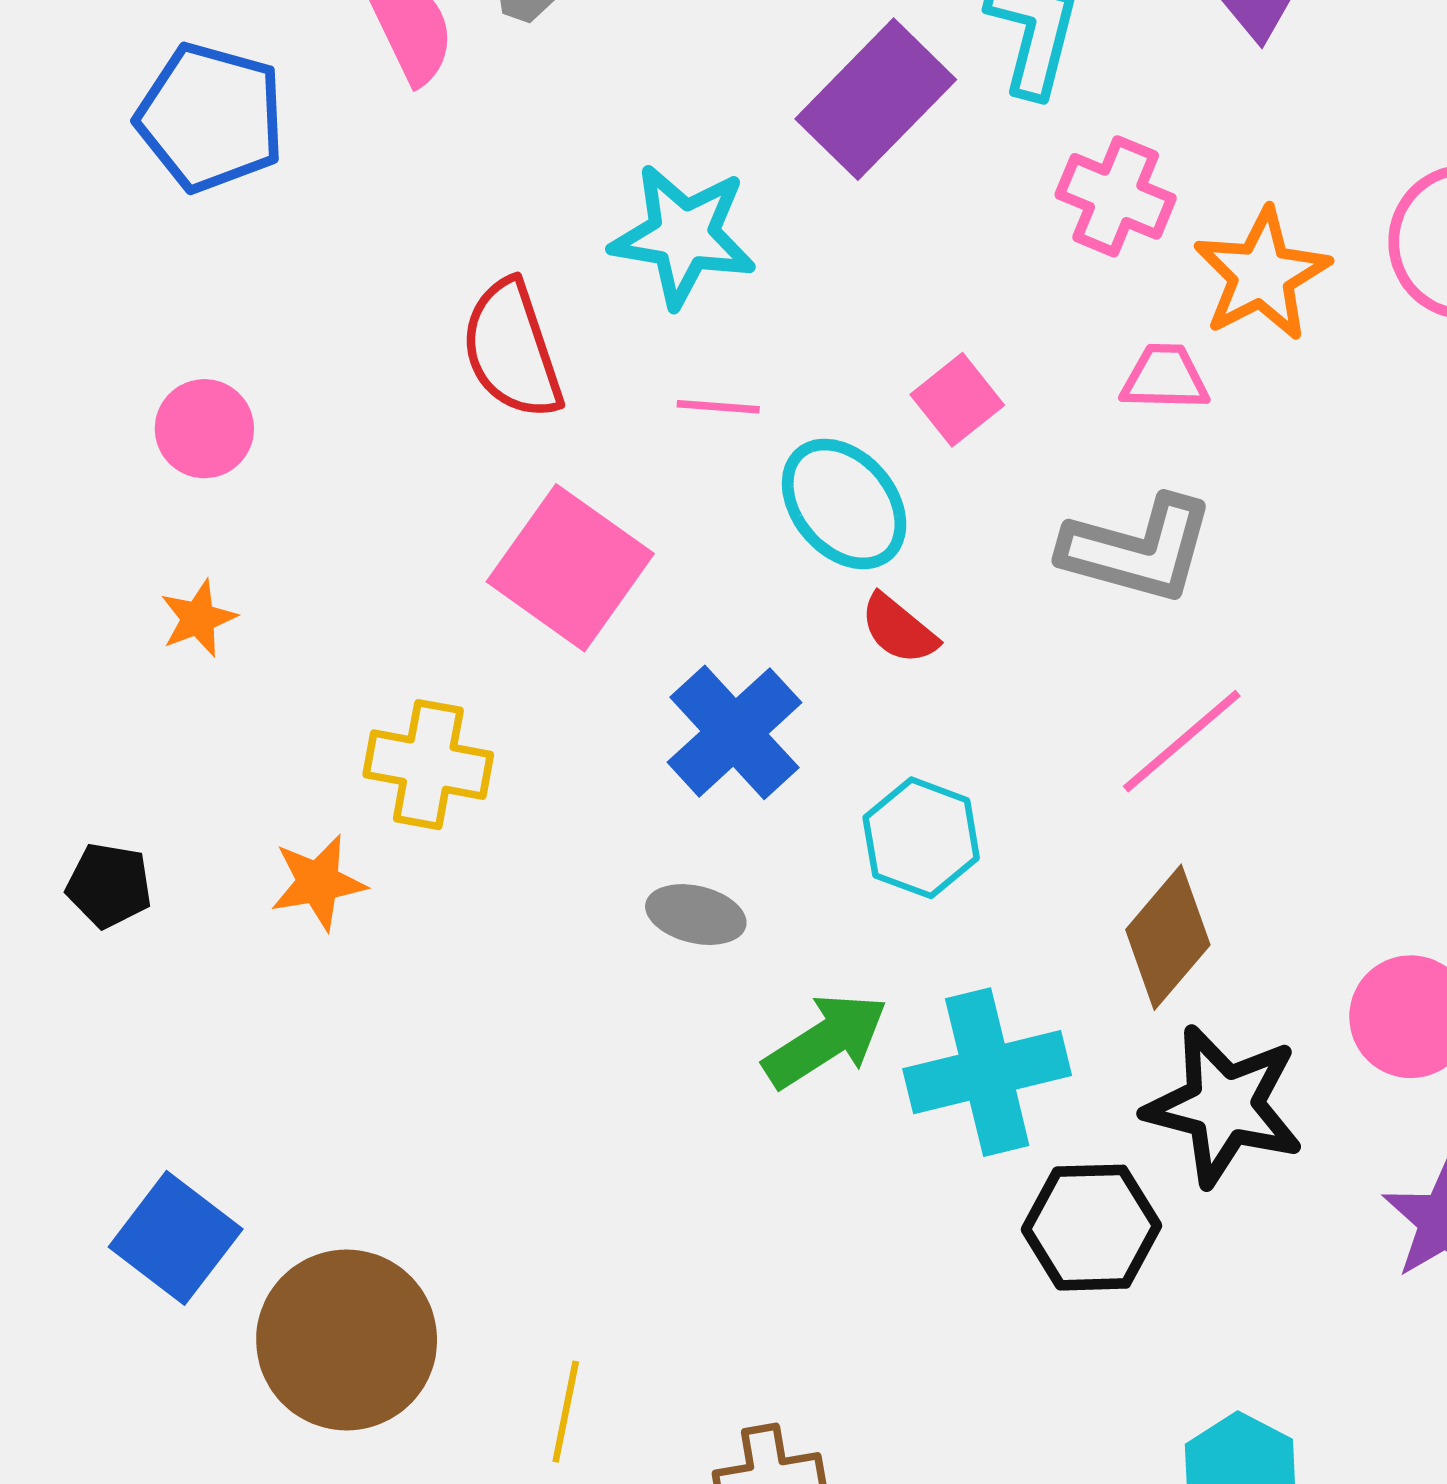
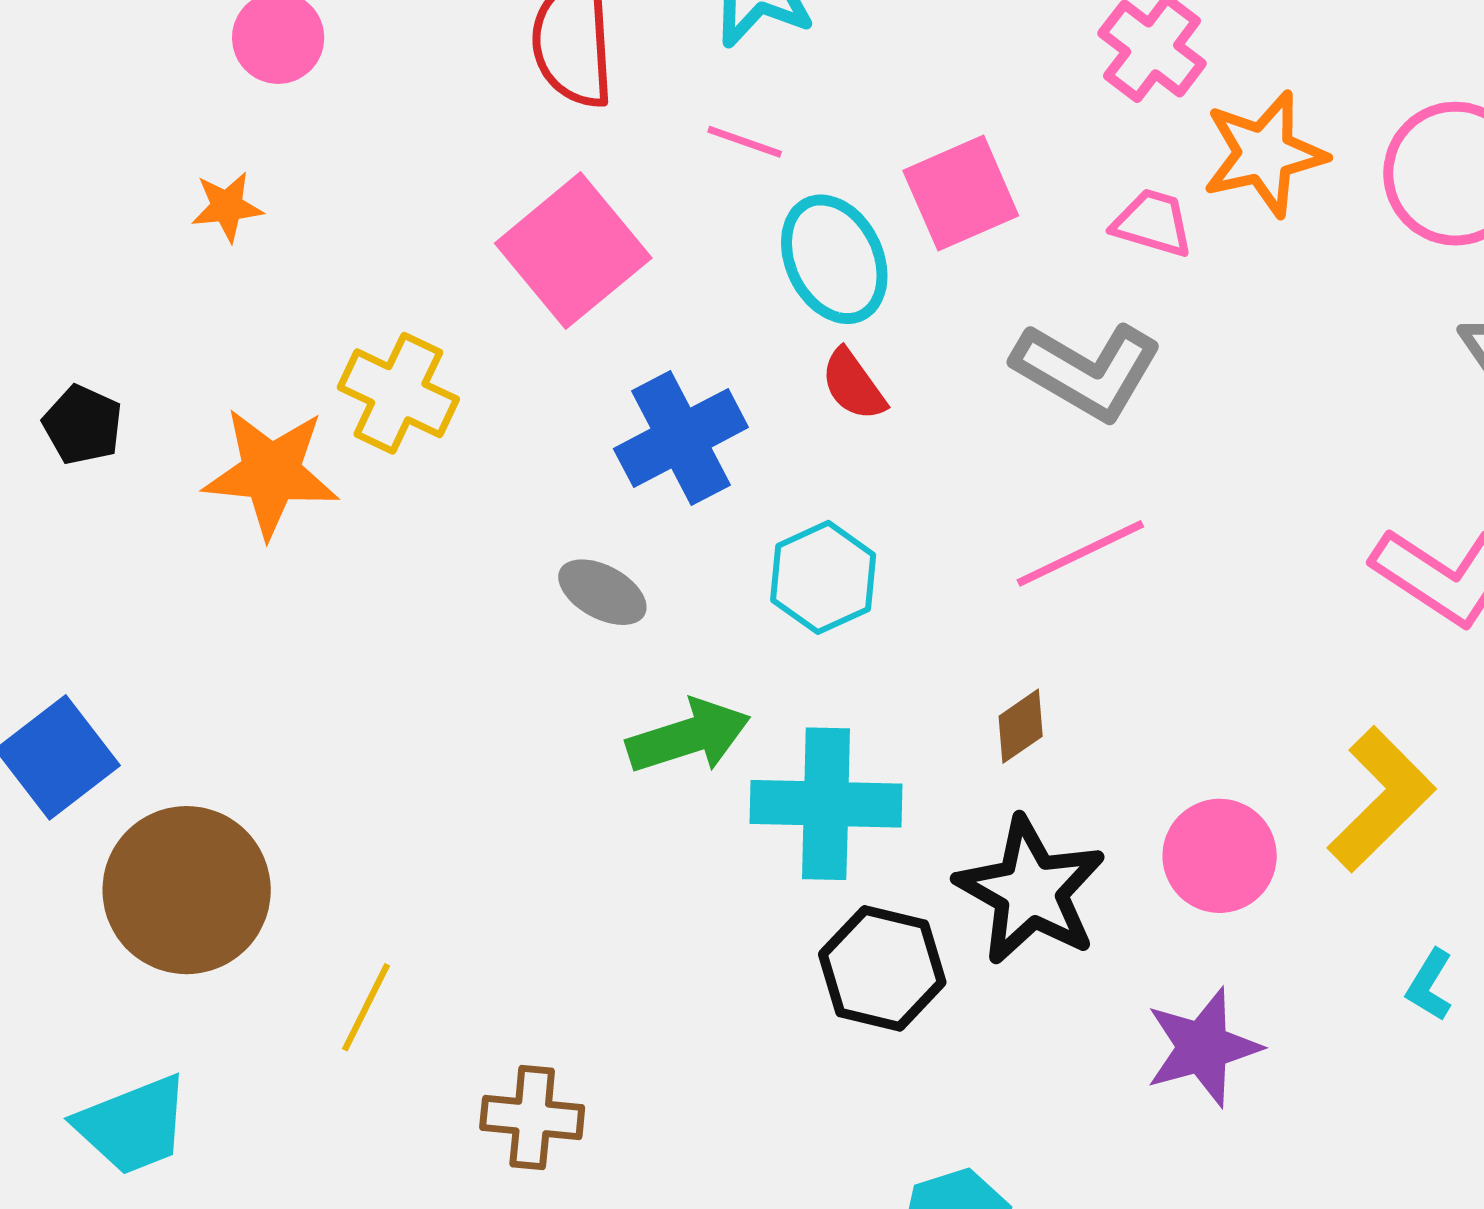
pink square: (957, 400) -> (961, 193), size x1.4
orange star: (318, 882) -> (271, 473), size x1.5
brown diamond: (1168, 937) -> (1021, 726), size x0.6

